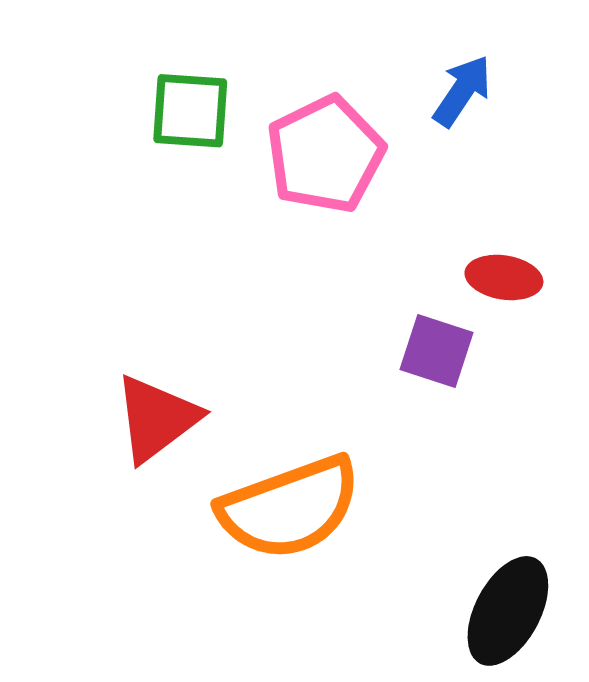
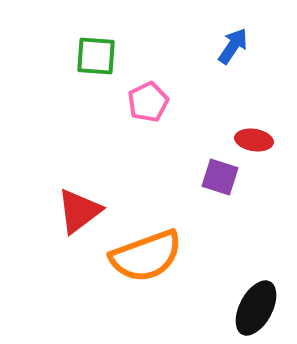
pink pentagon: (325, 154) -> (148, 102), moved, size x0.7

